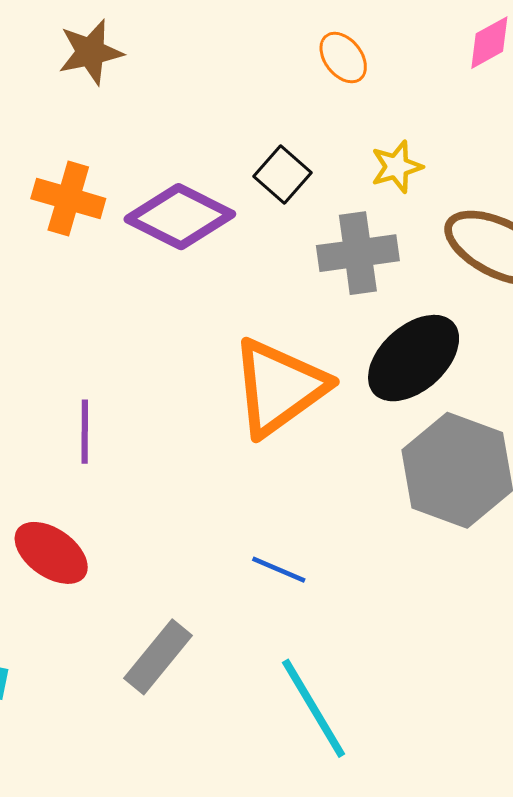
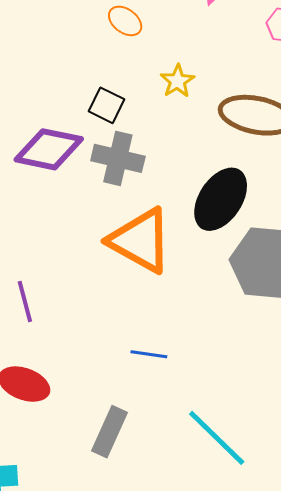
gray cross: (358, 253) -> (118, 158), moved, turned 36
orange triangle: (279, 387) -> (140, 241), turned -40
blue line: (279, 570) -> (149, 354), moved

